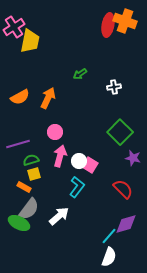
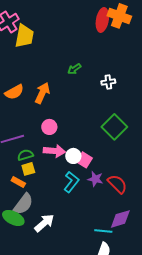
pink arrow: (60, 156) -> (54, 151), turned 80
purple star: (133, 158) -> (95, 179), moved
white arrow: (59, 216) -> (44, 223), moved
cyan line: (109, 236) -> (103, 231), turned 54

